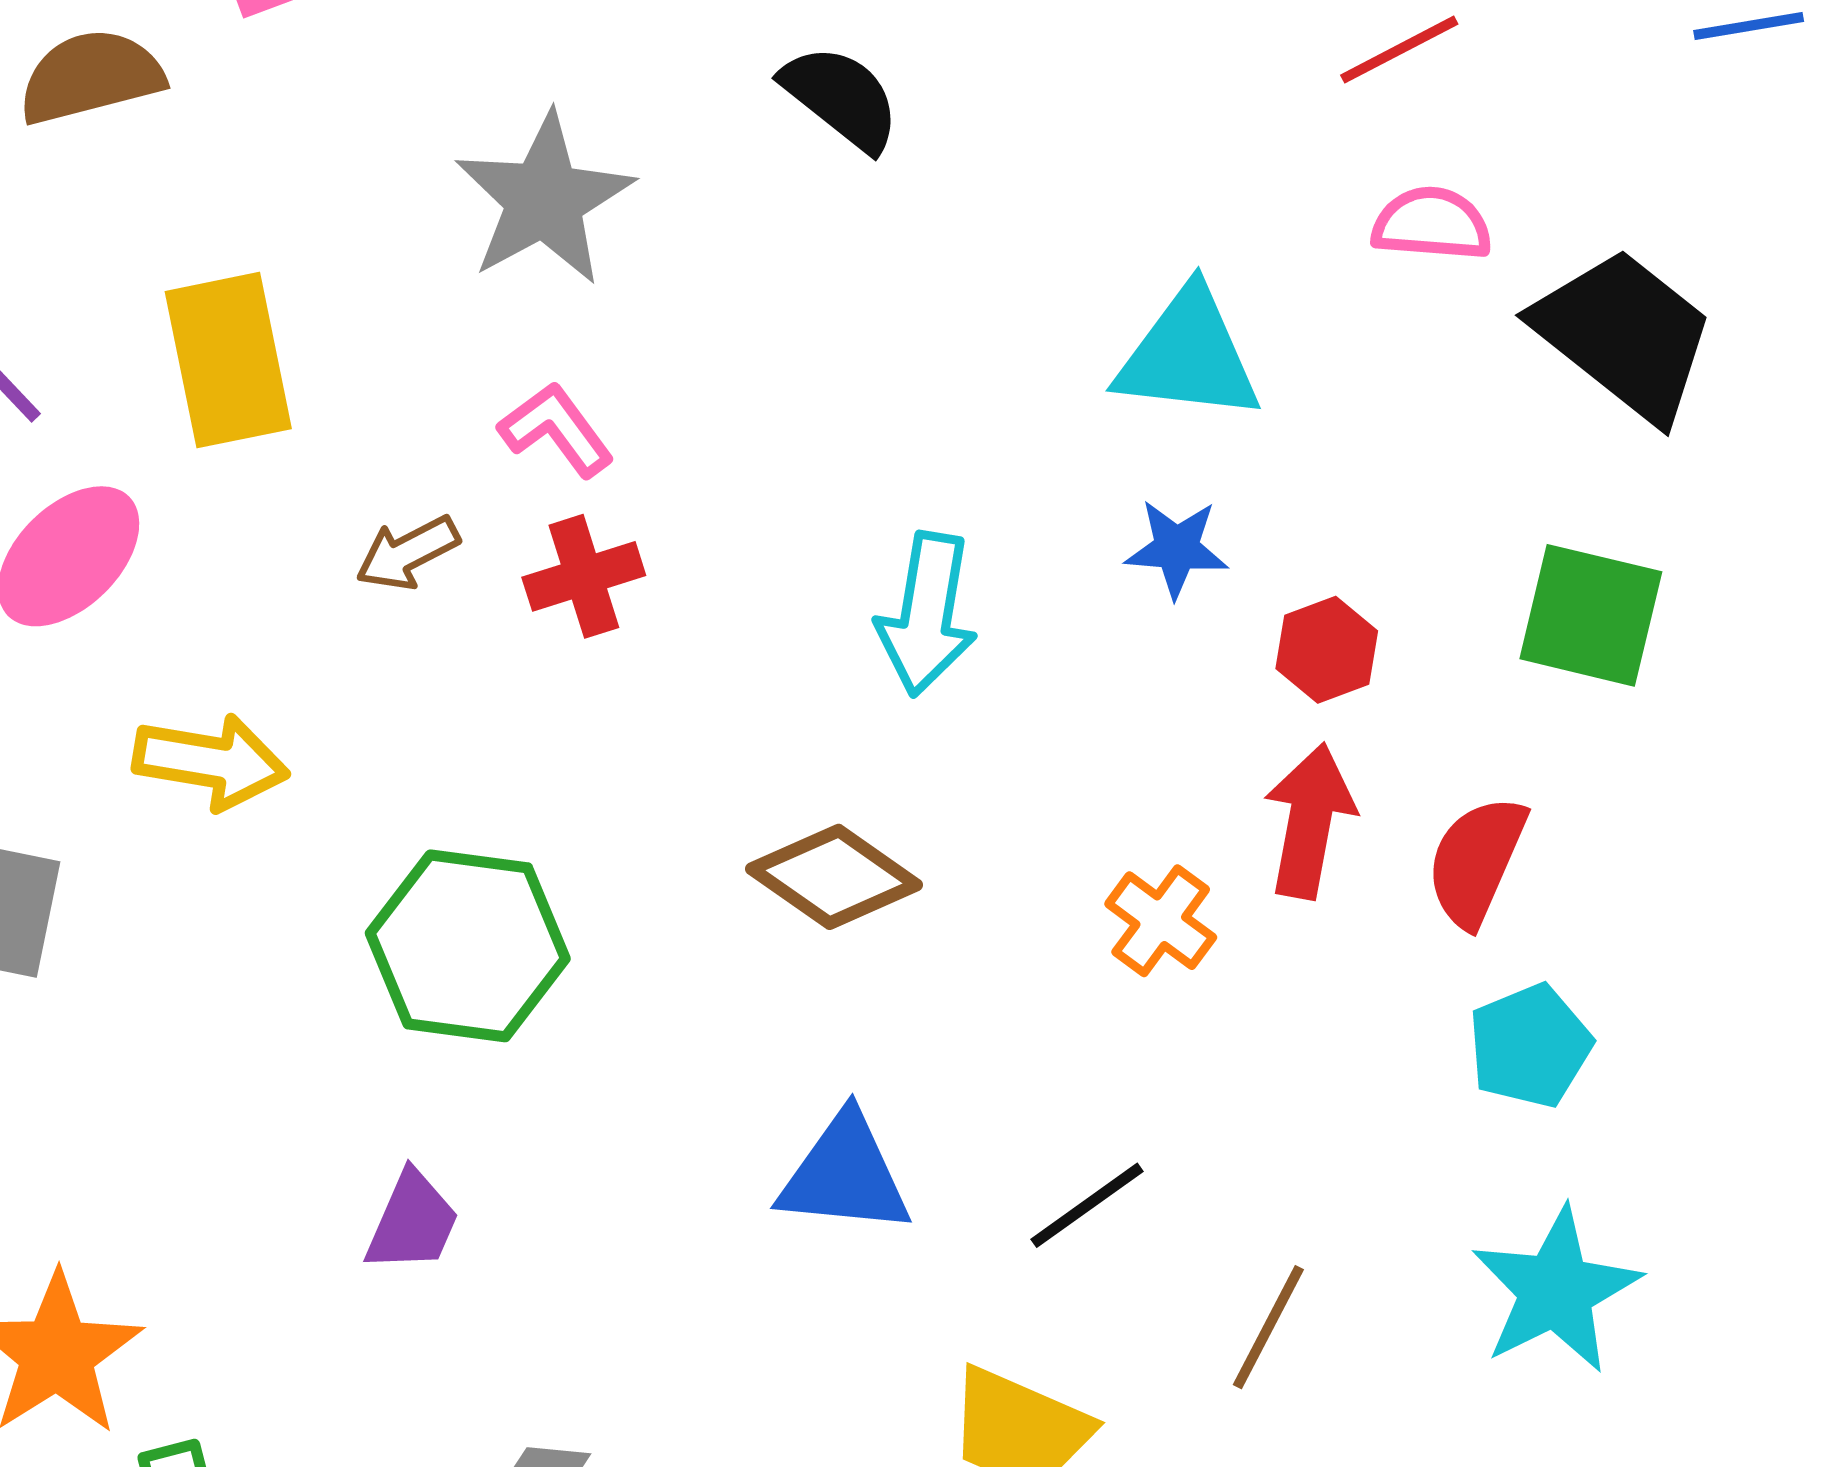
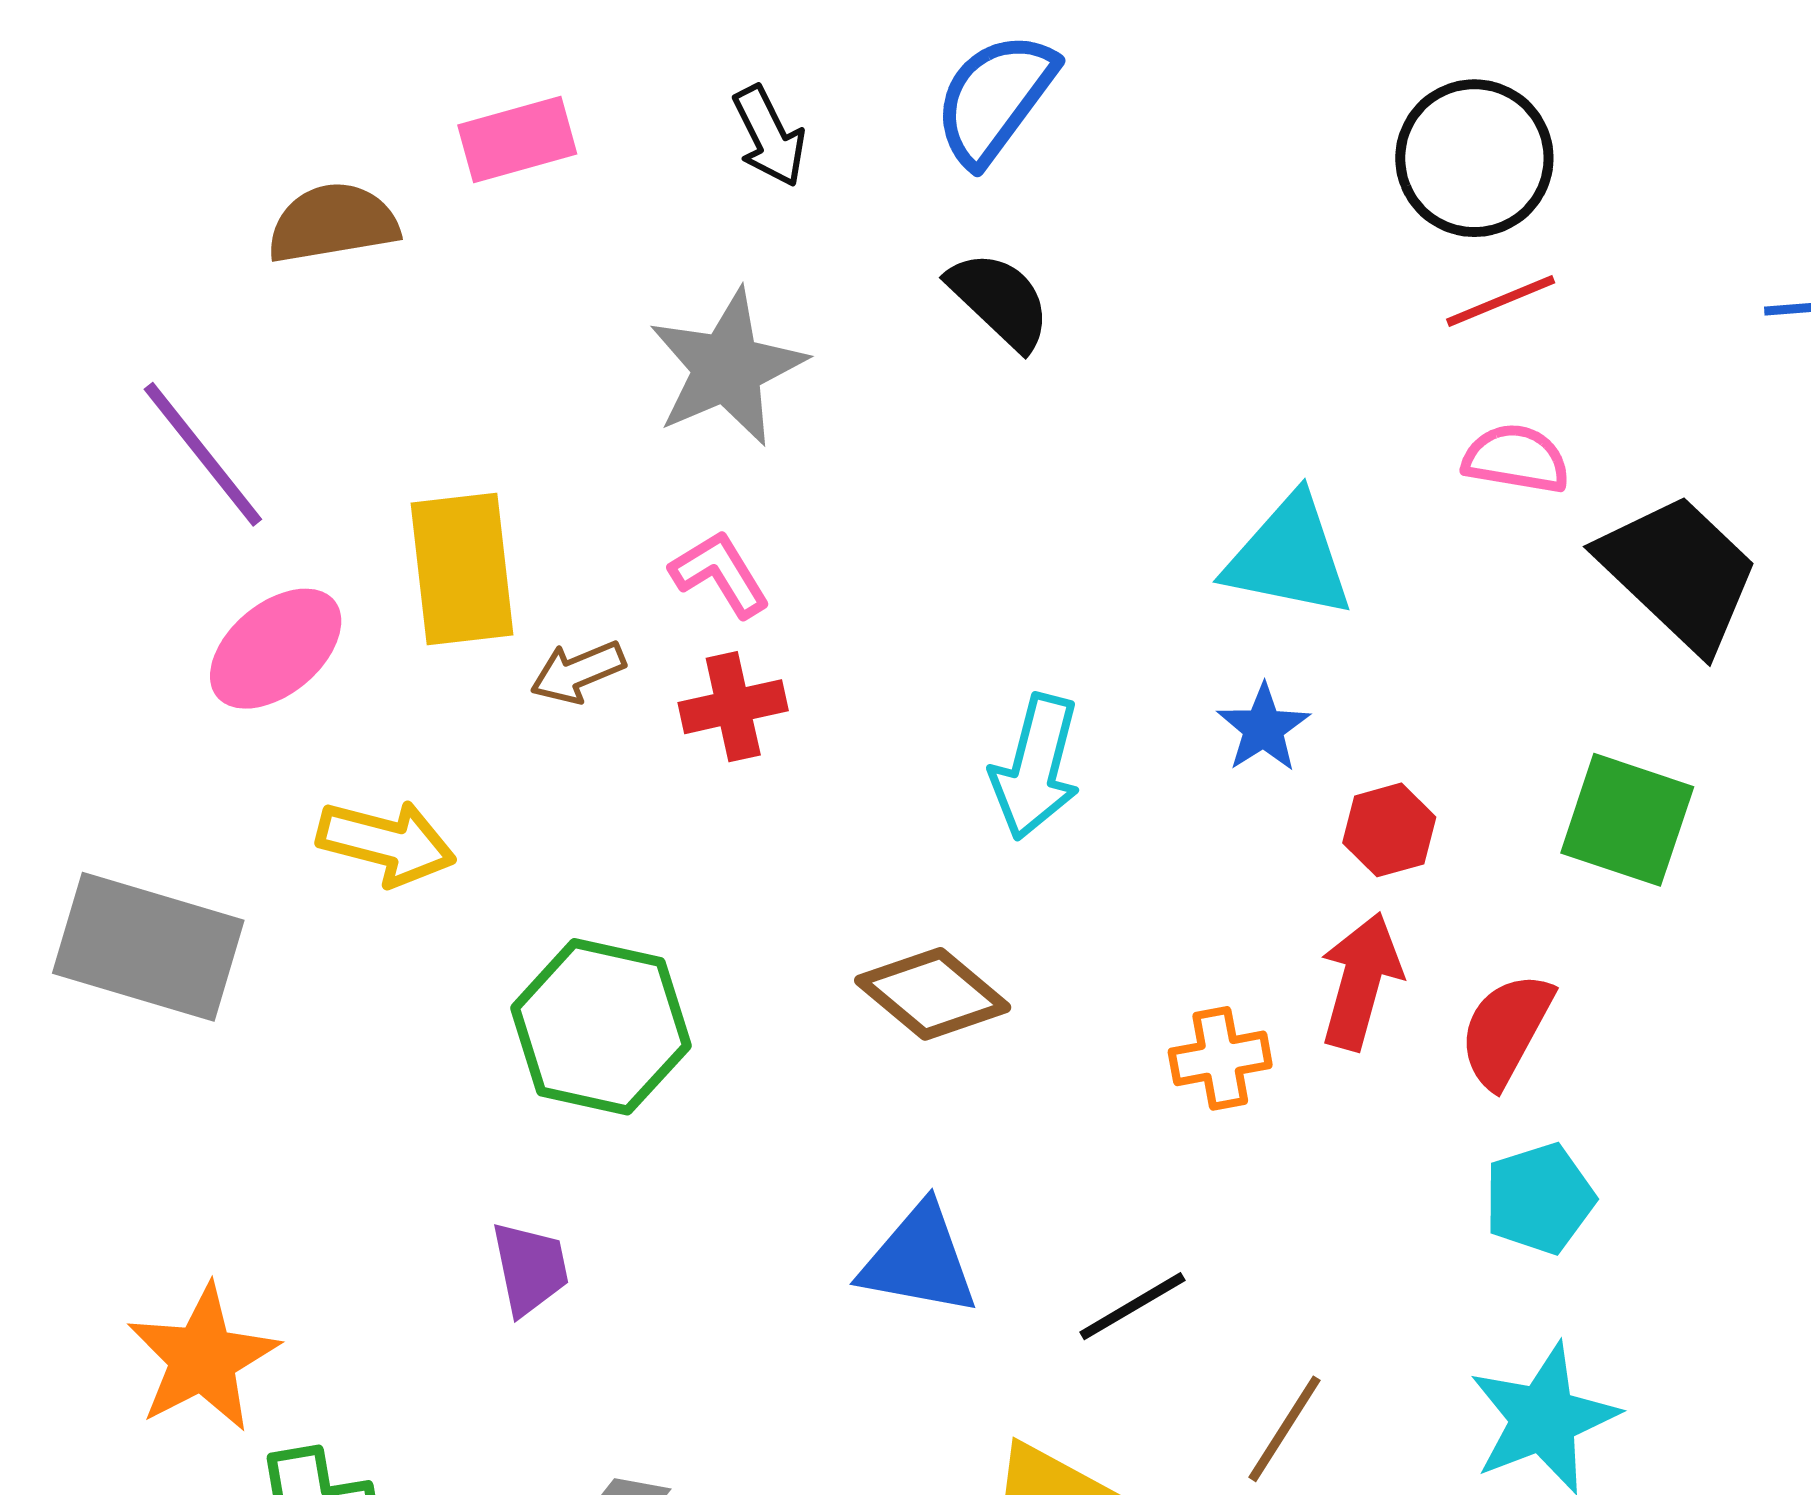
yellow rectangle: (228, 360) -> (462, 569), moved
blue star: (1177, 548) -> (1263, 728), turned 30
orange cross: (1161, 921) -> (1220, 1058), turned 38
purple trapezoid: (412, 1222) -> (530, 1268), turned -40

